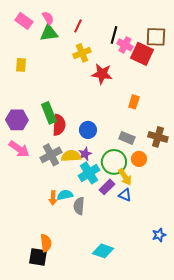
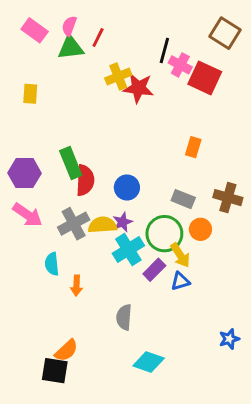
pink semicircle: (48, 18) -> (69, 26), turned -128
red line: (78, 26) -> (98, 38), moved
brown square: (156, 37) -> (225, 33), moved, turned 30
red star: (102, 74) -> (138, 88), moved
cyan semicircle: (65, 195) -> (52, 264), moved, turned -84
blue triangle: (125, 195) -> (180, 281), turned -40
gray semicircle: (79, 206) -> (124, 317), moved
orange semicircle: (46, 243) -> (66, 350), turned 54

